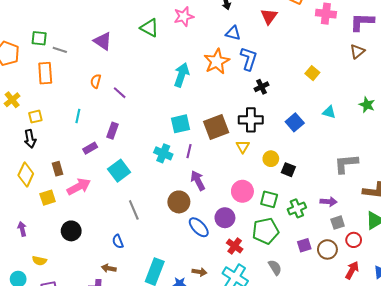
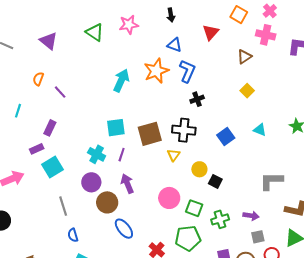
brown triangle: (357, 51) -> (244, 57), moved
purple rectangle: (90, 148) -> (37, 149), moved
purple circle: (225, 218) -> (91, 182), moved
blue semicircle: (118, 241) -> (73, 235), moved

